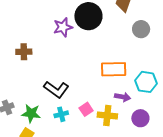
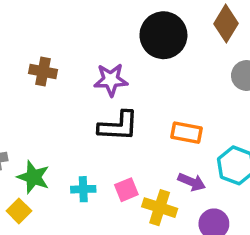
purple star: (63, 27) -> (111, 80), moved
orange rectangle: (114, 69) -> (186, 133), size x0.7
black L-shape: (56, 89) -> (118, 126), moved, turned -45

